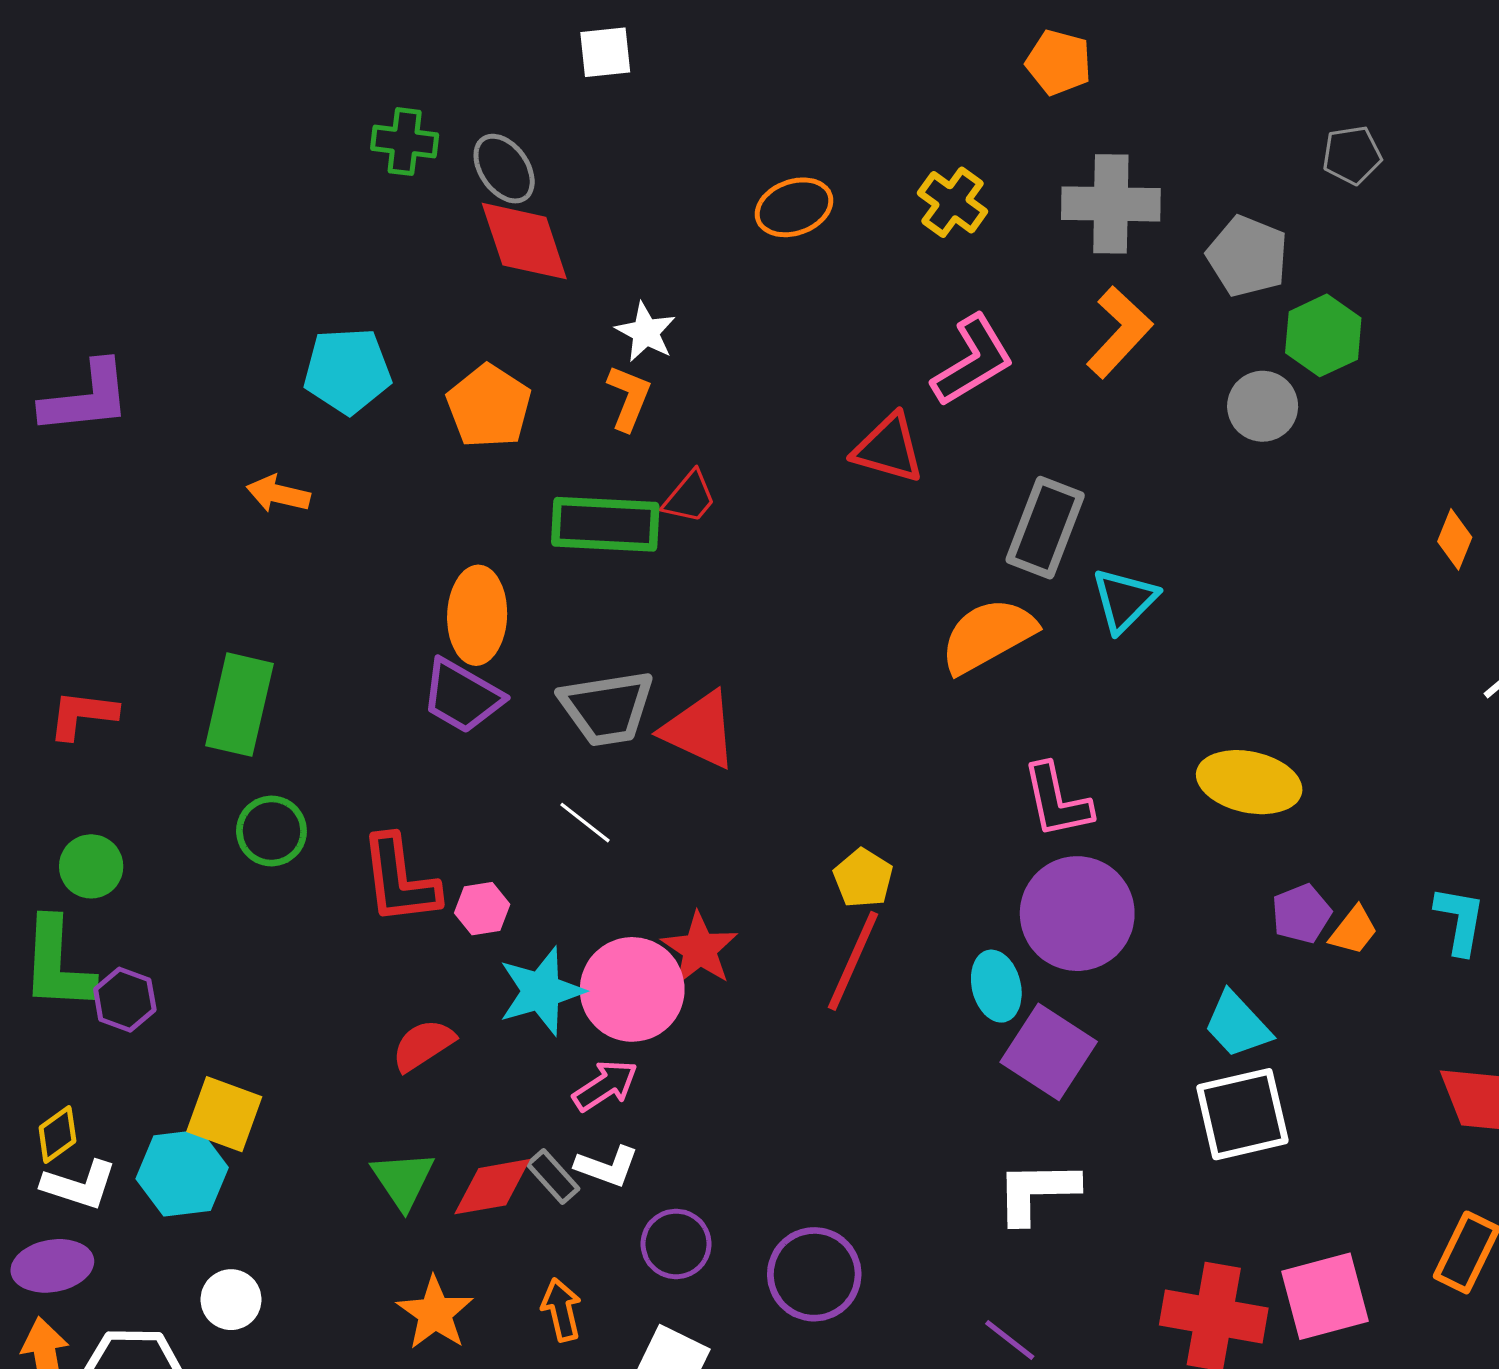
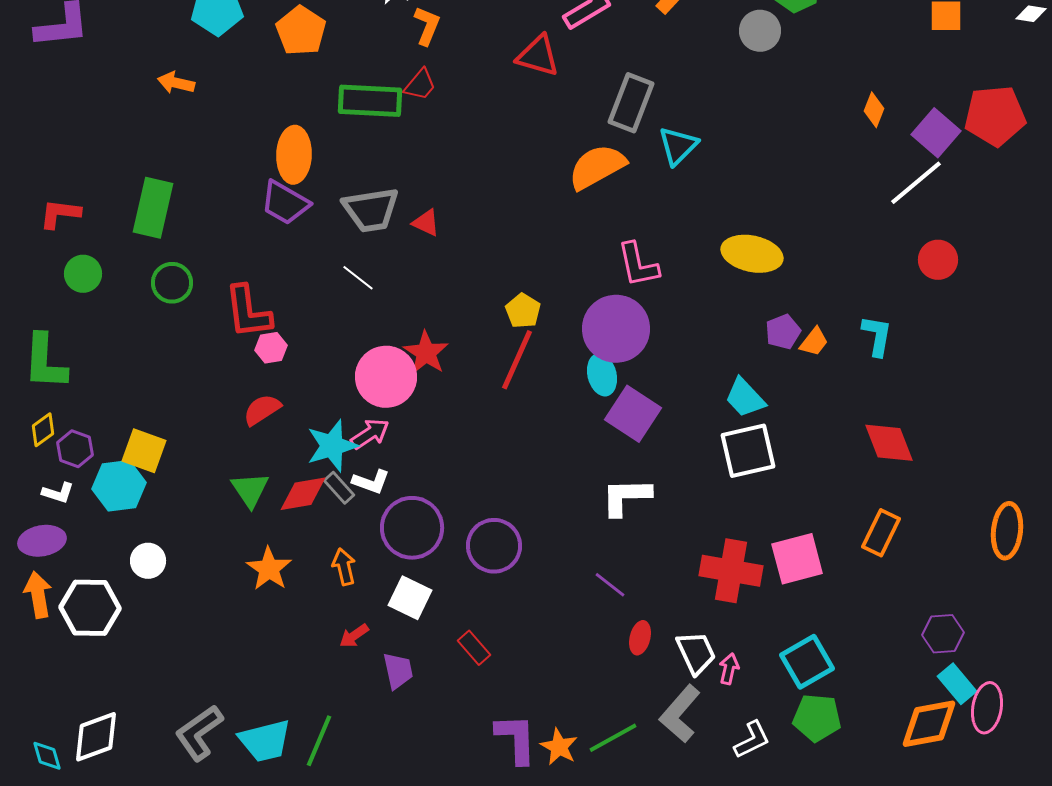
orange L-shape: (629, 398) -> (427, 26), moved
red triangle: (700, 730) -> (426, 223), size x0.6
green circle: (91, 866) -> (83, 274), moved
pink hexagon: (482, 909) -> (271, 348), moved
purple circle: (1077, 914) -> (616, 329), moved
cyan star: (541, 991) -> (332, 446), moved
purple hexagon: (125, 1000) -> (75, 449), moved
yellow diamond: (57, 1134) -> (43, 430), moved
white L-shape: (79, 1185) -> (58, 493), size x0.7
purple circle: (676, 1244) -> (412, 528), size x1.5

